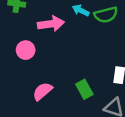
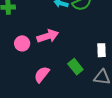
pink arrow: (51, 24) -> (48, 36), moved

